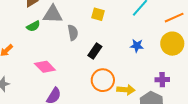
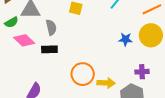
blue star: (137, 46) -> (125, 39), moved
black rectangle: (95, 51) -> (49, 49), moved, turned 56
pink diamond: (45, 67) -> (24, 40), moved

